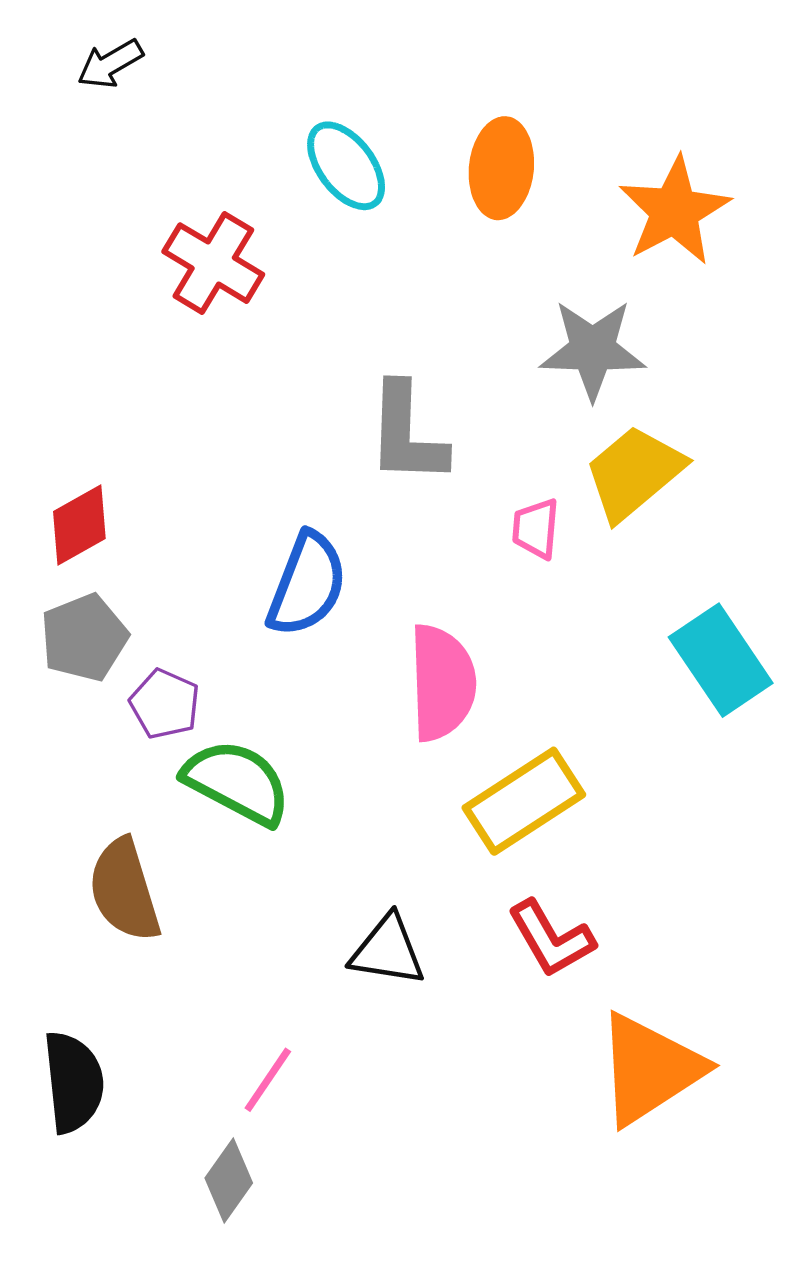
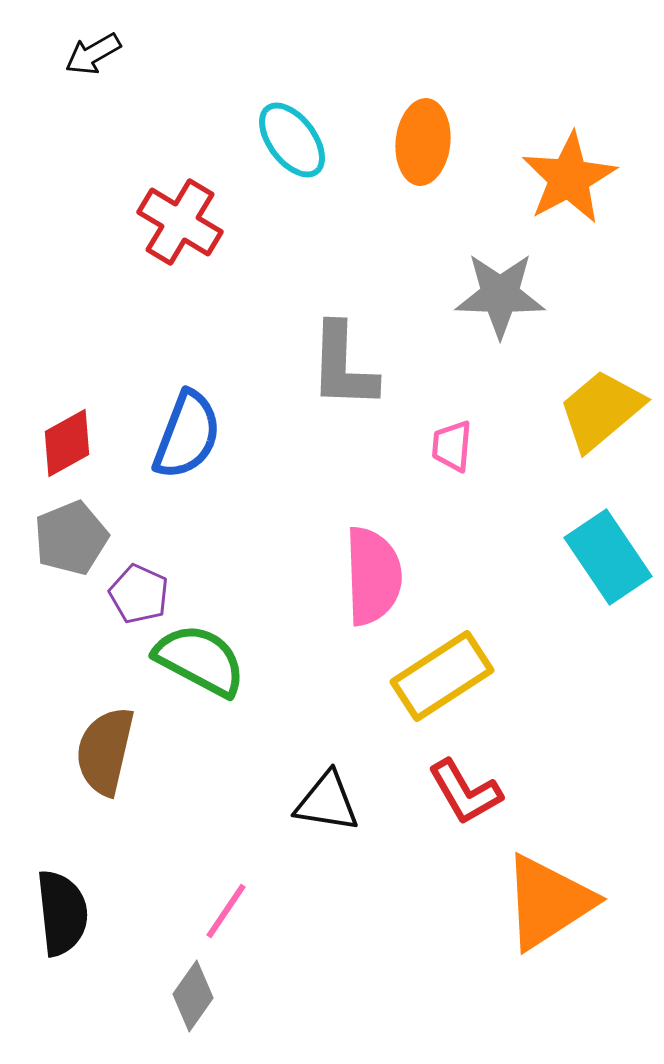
yellow trapezoid: (634, 473) -> (601, 410), moved
blue semicircle: (307, 584) -> (187, 435), moved
brown semicircle: (124, 890) -> (105, 751), turned 30

